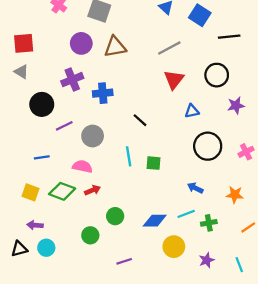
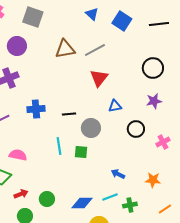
black line: (229, 37) -> (159, 24), moved
brown triangle: (115, 47) -> (65, 49), moved
black circle: (217, 75) -> (153, 68), moved
blue cross: (103, 93) -> (36, 109), moved
black line: (140, 120) -> (69, 114), turned -48
gray circle: (93, 136) -> (91, 128), moved
black circle: (208, 146) -> (136, 129), moved, size x0.7
red arrow: (93, 190) -> (21, 194), moved

